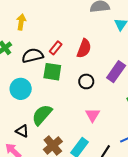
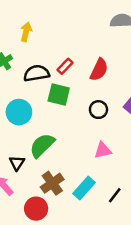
pink triangle: (93, 115) -> (103, 150), turned 42
black triangle: (22, 131) -> (17, 163), turned 32

